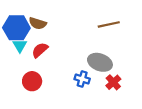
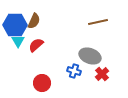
brown semicircle: (38, 23) -> (34, 21), turned -84
red circle: (32, 81) -> (42, 83), moved

